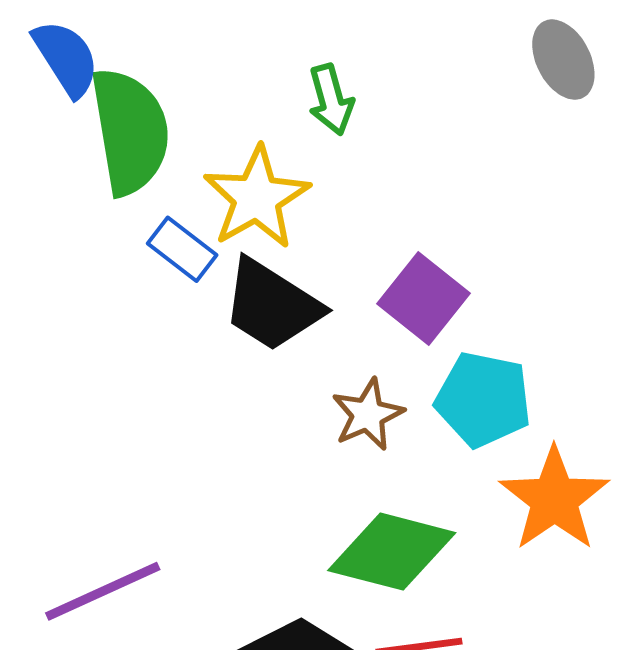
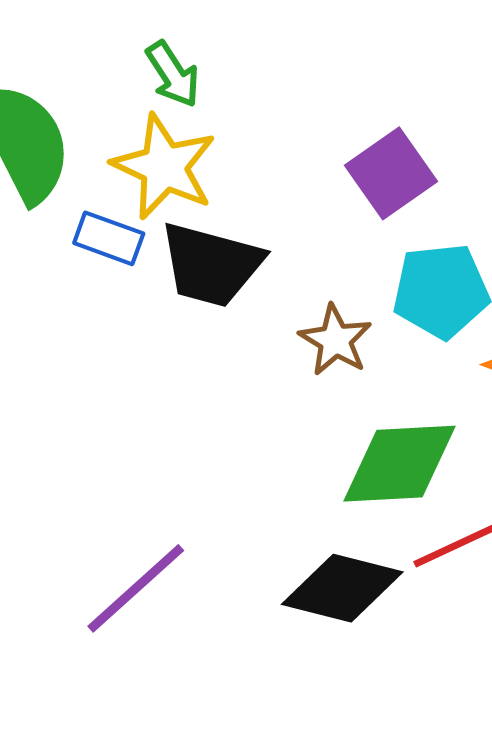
green arrow: (331, 100) -> (173, 74), moved
purple square: (424, 298) -> (391, 173), moved, turned 34

